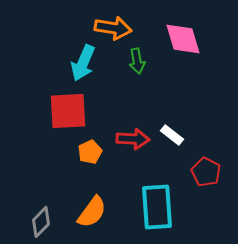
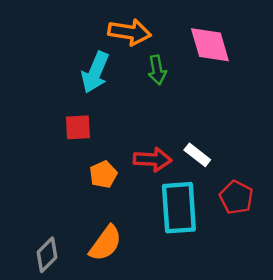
red square: (68, 111) -> (78, 127), size x0.6
cyan rectangle: (157, 207) -> (179, 208), moved

